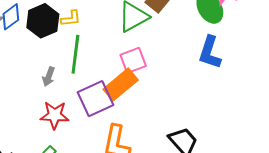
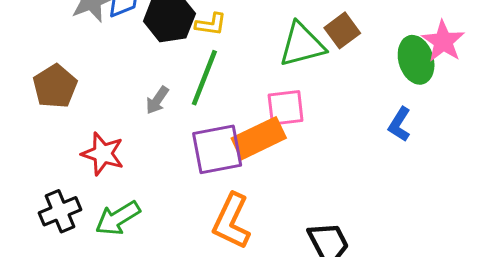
blue L-shape: (210, 52) -> (400, 124), size x0.7
red star: (55, 115) -> (103, 154), moved

